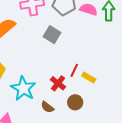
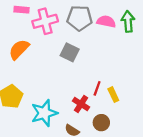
yellow rectangle: (89, 77) -> (113, 95), turned 40
cyan star: (23, 88) -> (44, 113), turned 30

